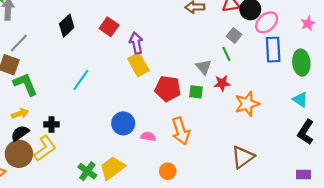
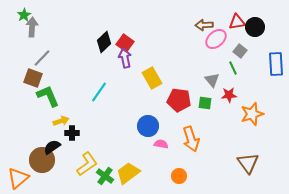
pink ellipse: (267, 22) -> (216, 39), moved
black diamond: (67, 26) -> (104, 42), moved
purple arrow: (136, 43) -> (125, 58), moved
yellow arrow: (20, 114) -> (61, 121), moved
blue circle: (123, 123) -> (148, 126), moved
black semicircle: (20, 133) -> (52, 147), moved
yellow L-shape: (45, 148) -> (87, 164), moved
brown triangle: (243, 157) -> (248, 163), turned -30

